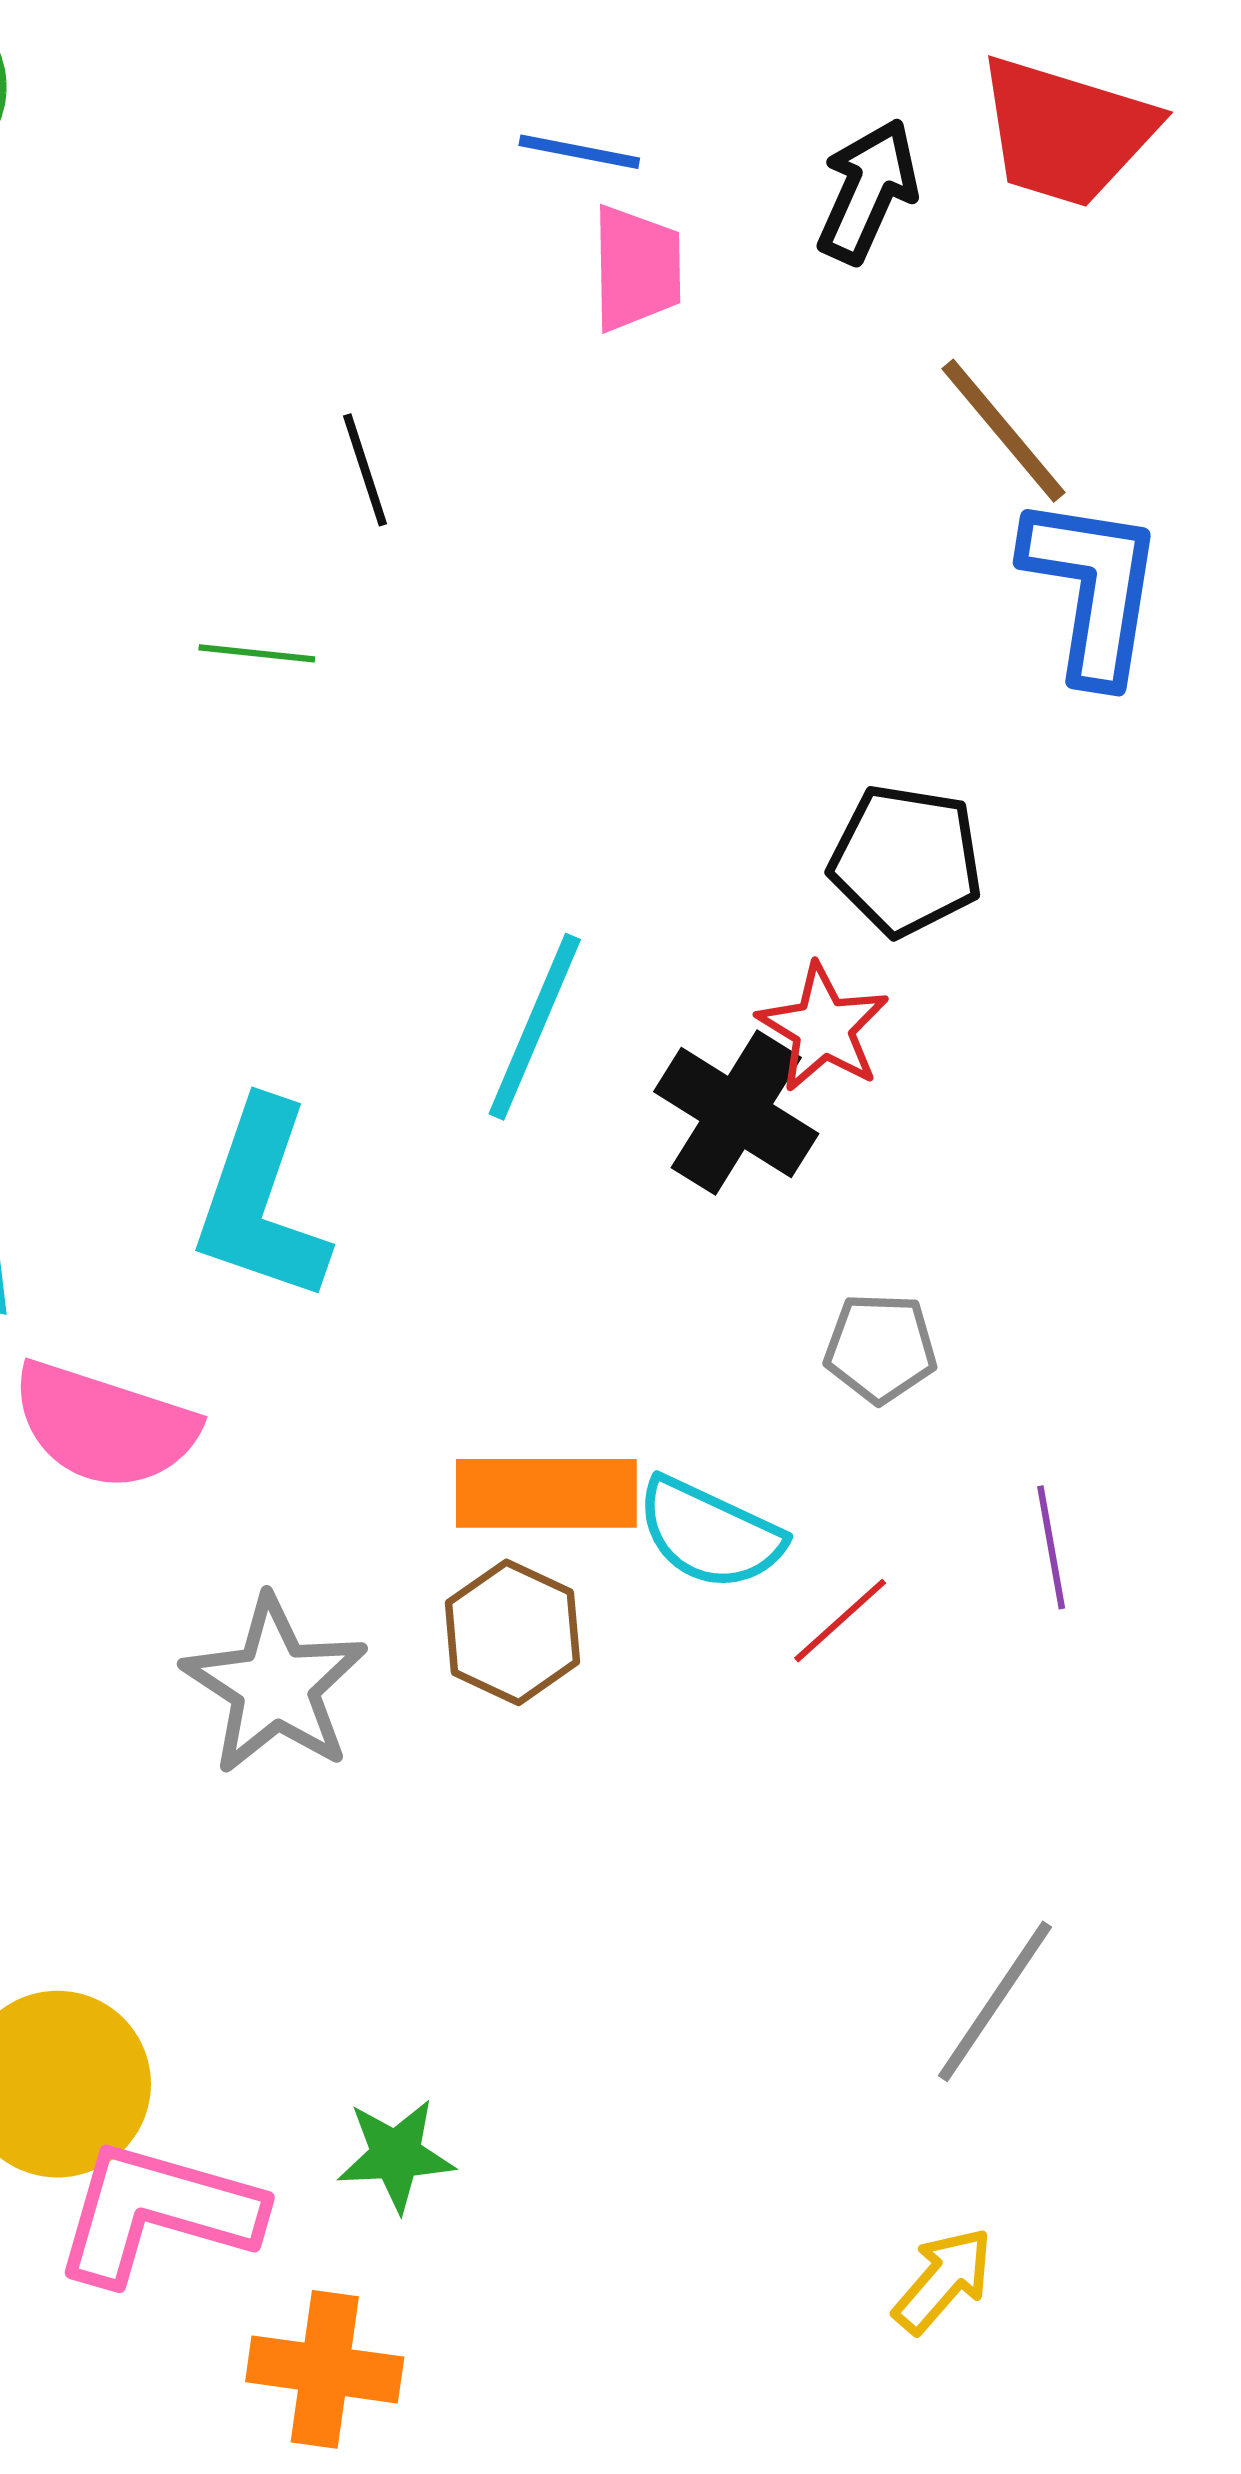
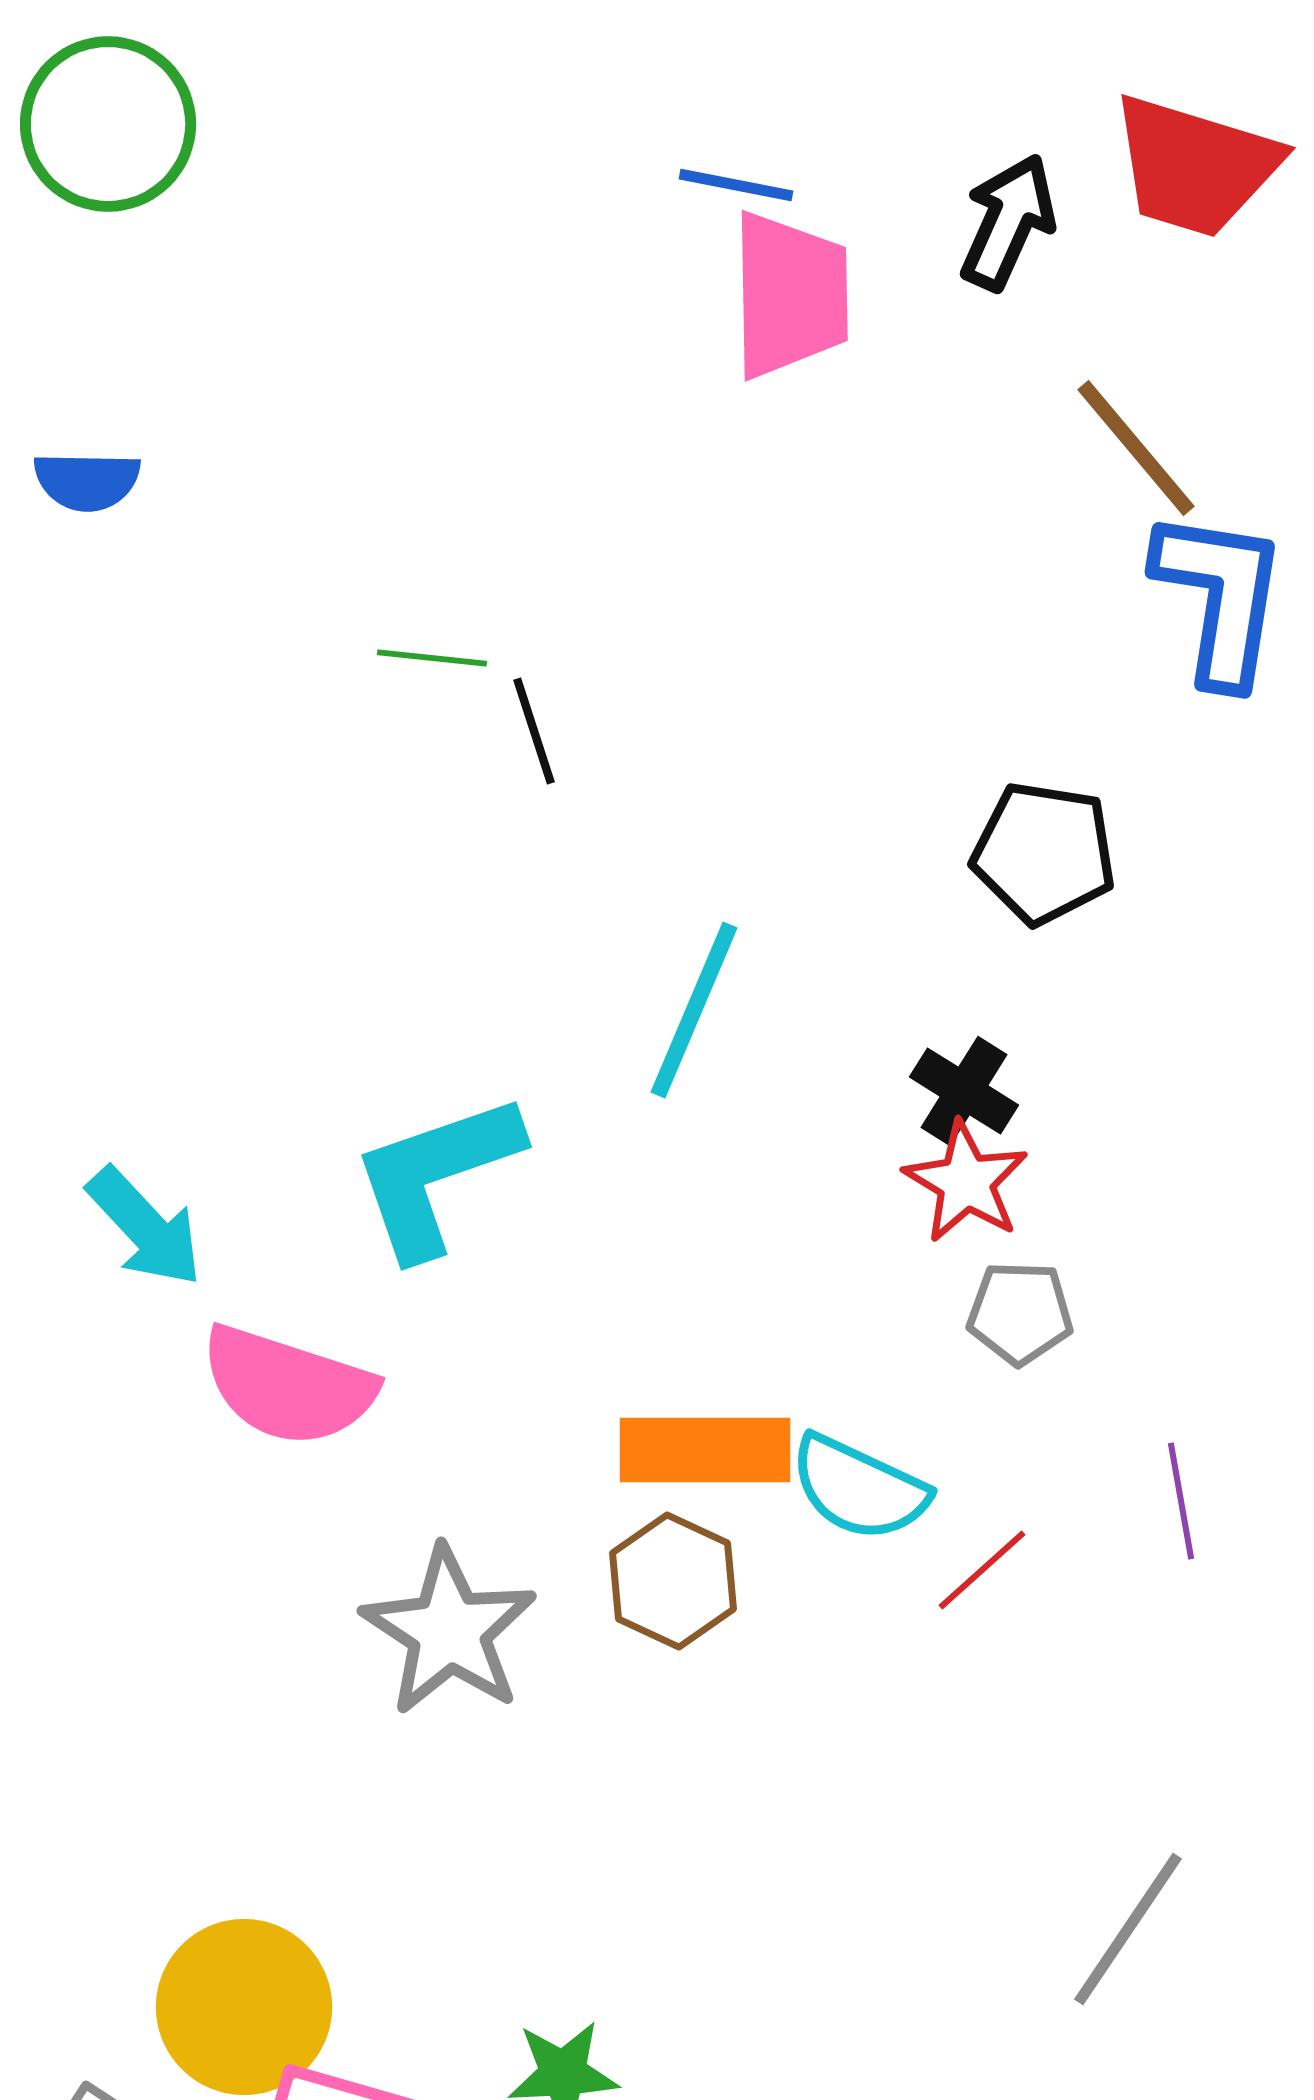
pink trapezoid: (637, 268) -> (790, 295), size x1.4
black line: (365, 470) -> (534, 731), moved
red star: (823, 1028) -> (966, 1182), moved
black cross: (736, 1113) -> (964, 1091), moved, size x0.7
cyan L-shape: (261, 1202) -> (436, 1175), turned 52

